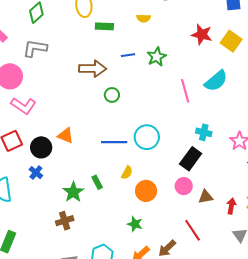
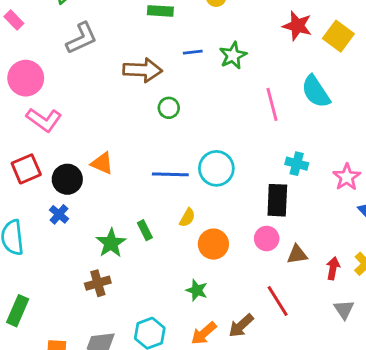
gray L-shape: (35, 48) -> (82, 38), moved, turned 145
cyan semicircle: (216, 81) -> (316, 92), turned 95
black rectangle: (191, 159) -> (277, 200), turned -35

